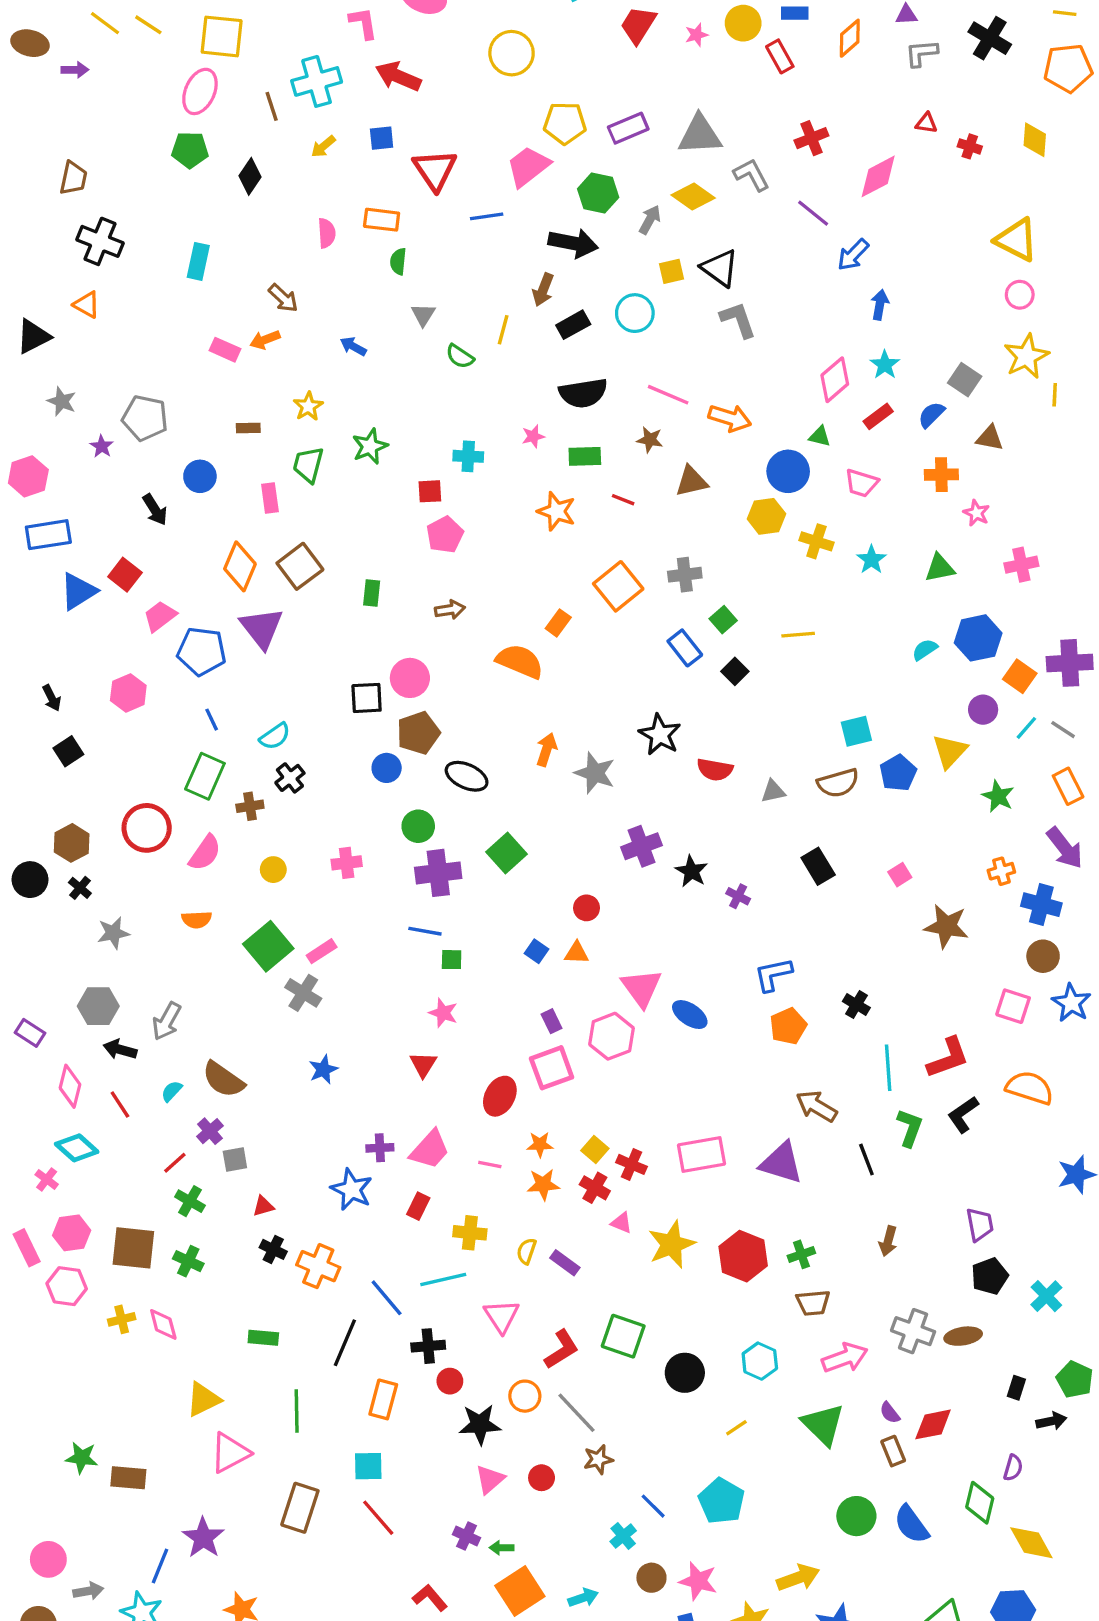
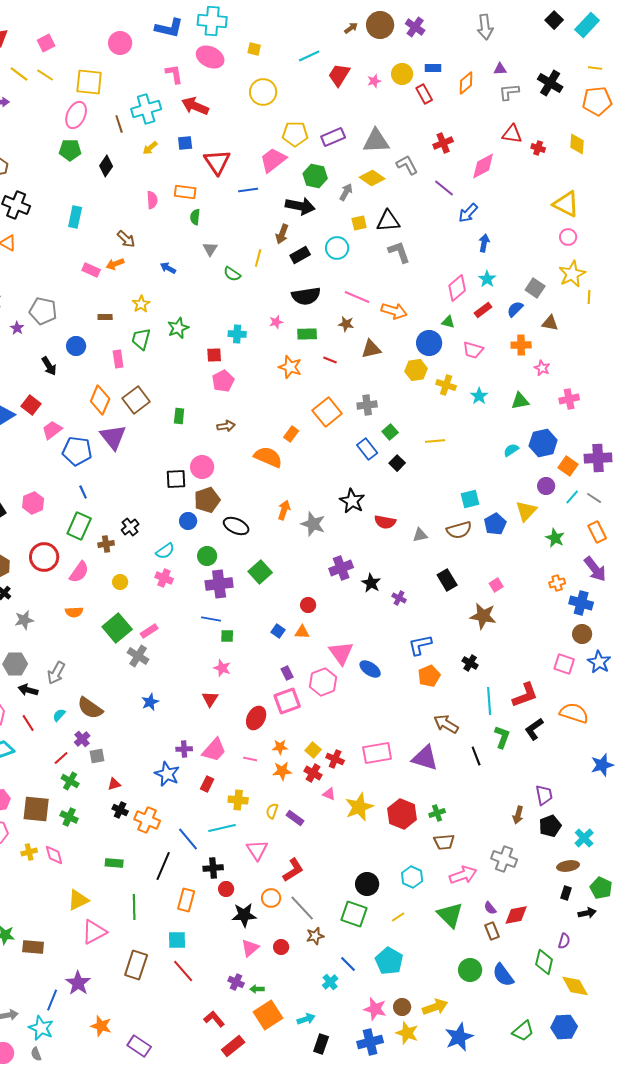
red triangle: (926, 123) -> (512, 134), size x1.5
black triangle: (720, 268) -> (388, 221), turned -40
pink hexagon: (128, 693) -> (33, 503), moved
cyan semicircle: (275, 736) -> (165, 551), moved
pink cross: (347, 863) -> (164, 578), turned 30
brown star: (946, 926) -> (483, 616), moved
brown arrow: (888, 1241) -> (518, 815), moved
green square: (623, 1336) -> (354, 914), moved
brown ellipse: (963, 1336) -> (568, 866), moved
brown circle: (651, 1578) -> (402, 1007), moved

